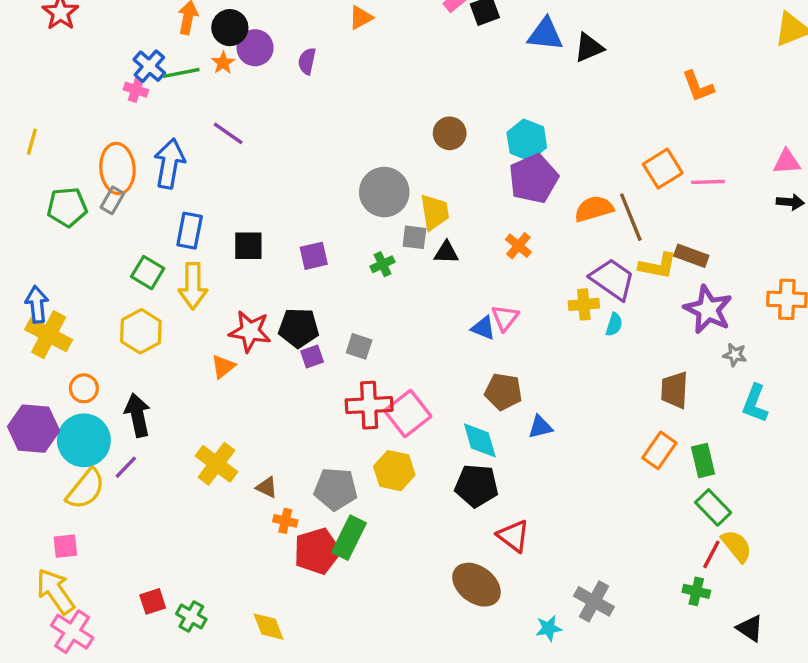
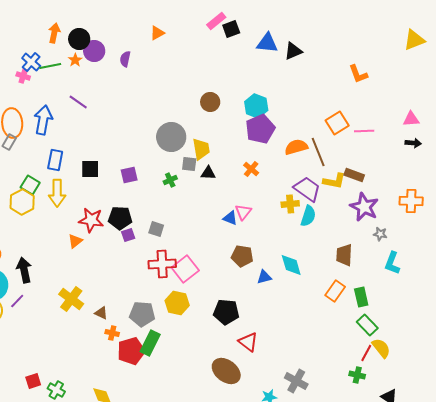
cyan semicircle: (614, 325) -> (308, 216), size x1.5
yellow hexagon: (141, 331) -> (22, 202), moved
cyan diamond: (480, 440) -> (291, 265), moved

